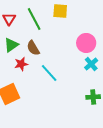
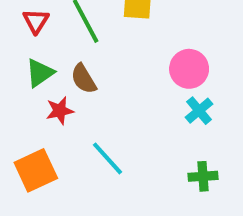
cyan line: (49, 73) -> (107, 158), moved

